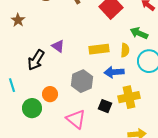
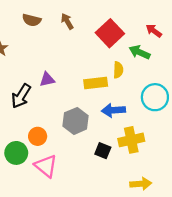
green arrow: (139, 33) -> (140, 52), moved
purple triangle: (58, 46) -> (47, 79), turned -48
yellow semicircle: (125, 50) -> (118, 70), moved
pink triangle: (76, 119) -> (46, 166), moved

